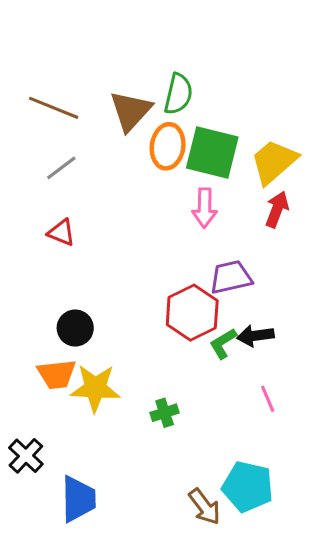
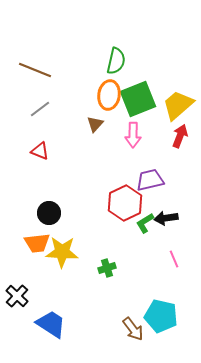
brown triangle: (131, 111) -> (95, 124), moved, size x0.6
green square: (212, 152) -> (138, 99), turned -36
blue trapezoid: (78, 499) -> (51, 324), turned -56

